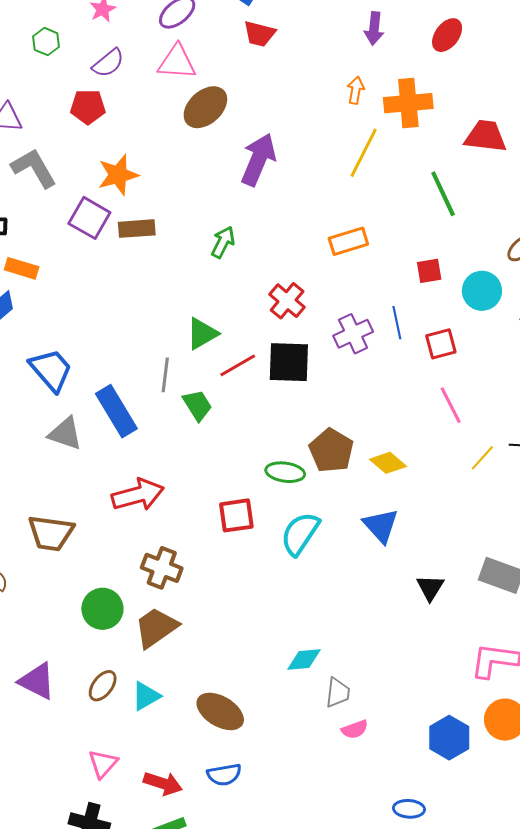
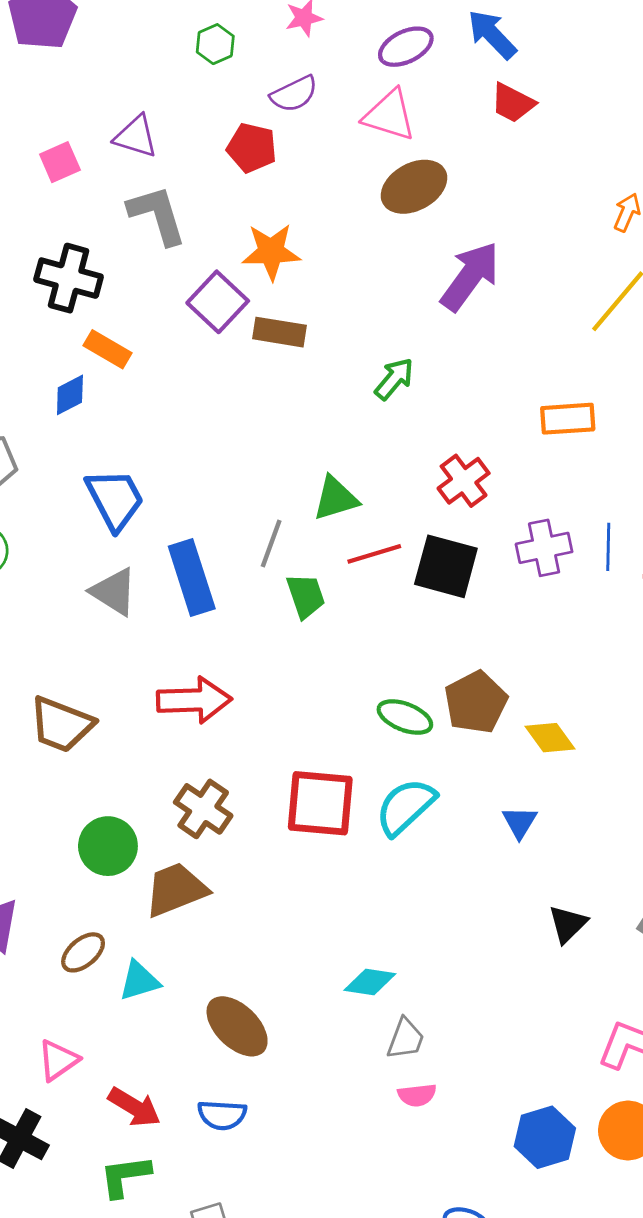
red square: (236, 515) -> (320, 803), moved, size x1.4
blue triangle: (381, 526) -> (520, 822), size x0.7

